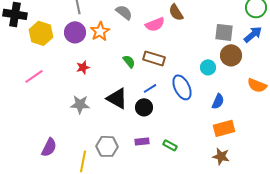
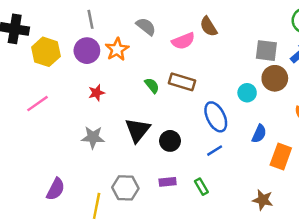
blue line: (150, 88) -> (215, 151), moved
black triangle: (117, 98) -> (137, 130), turned 40
orange rectangle: (224, 128) -> (281, 157), moved, turned -55
green rectangle: (170, 145) -> (201, 187), turned 32

